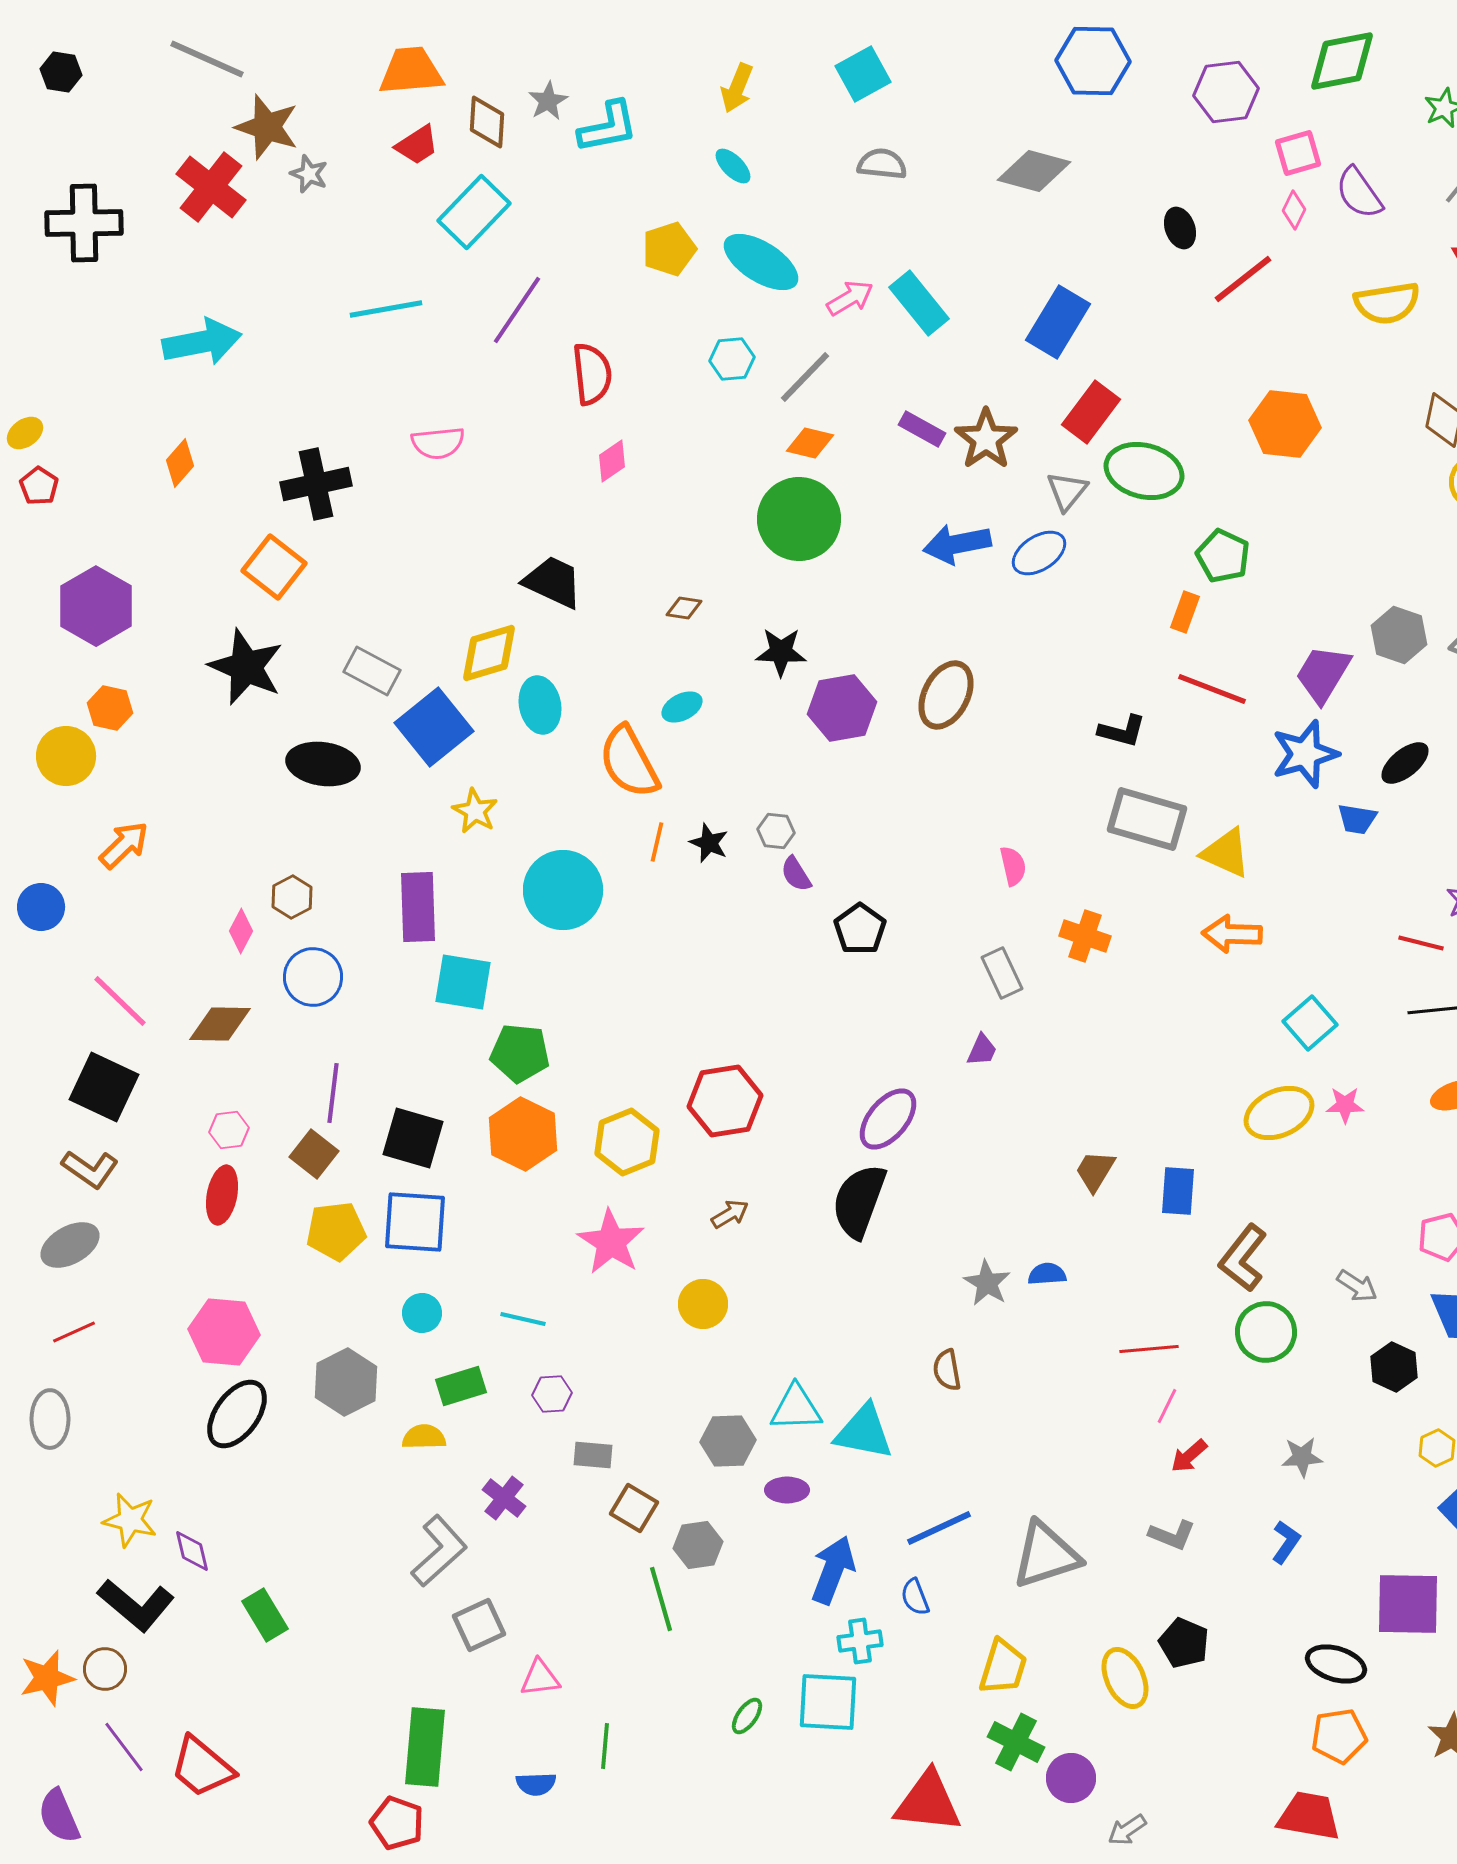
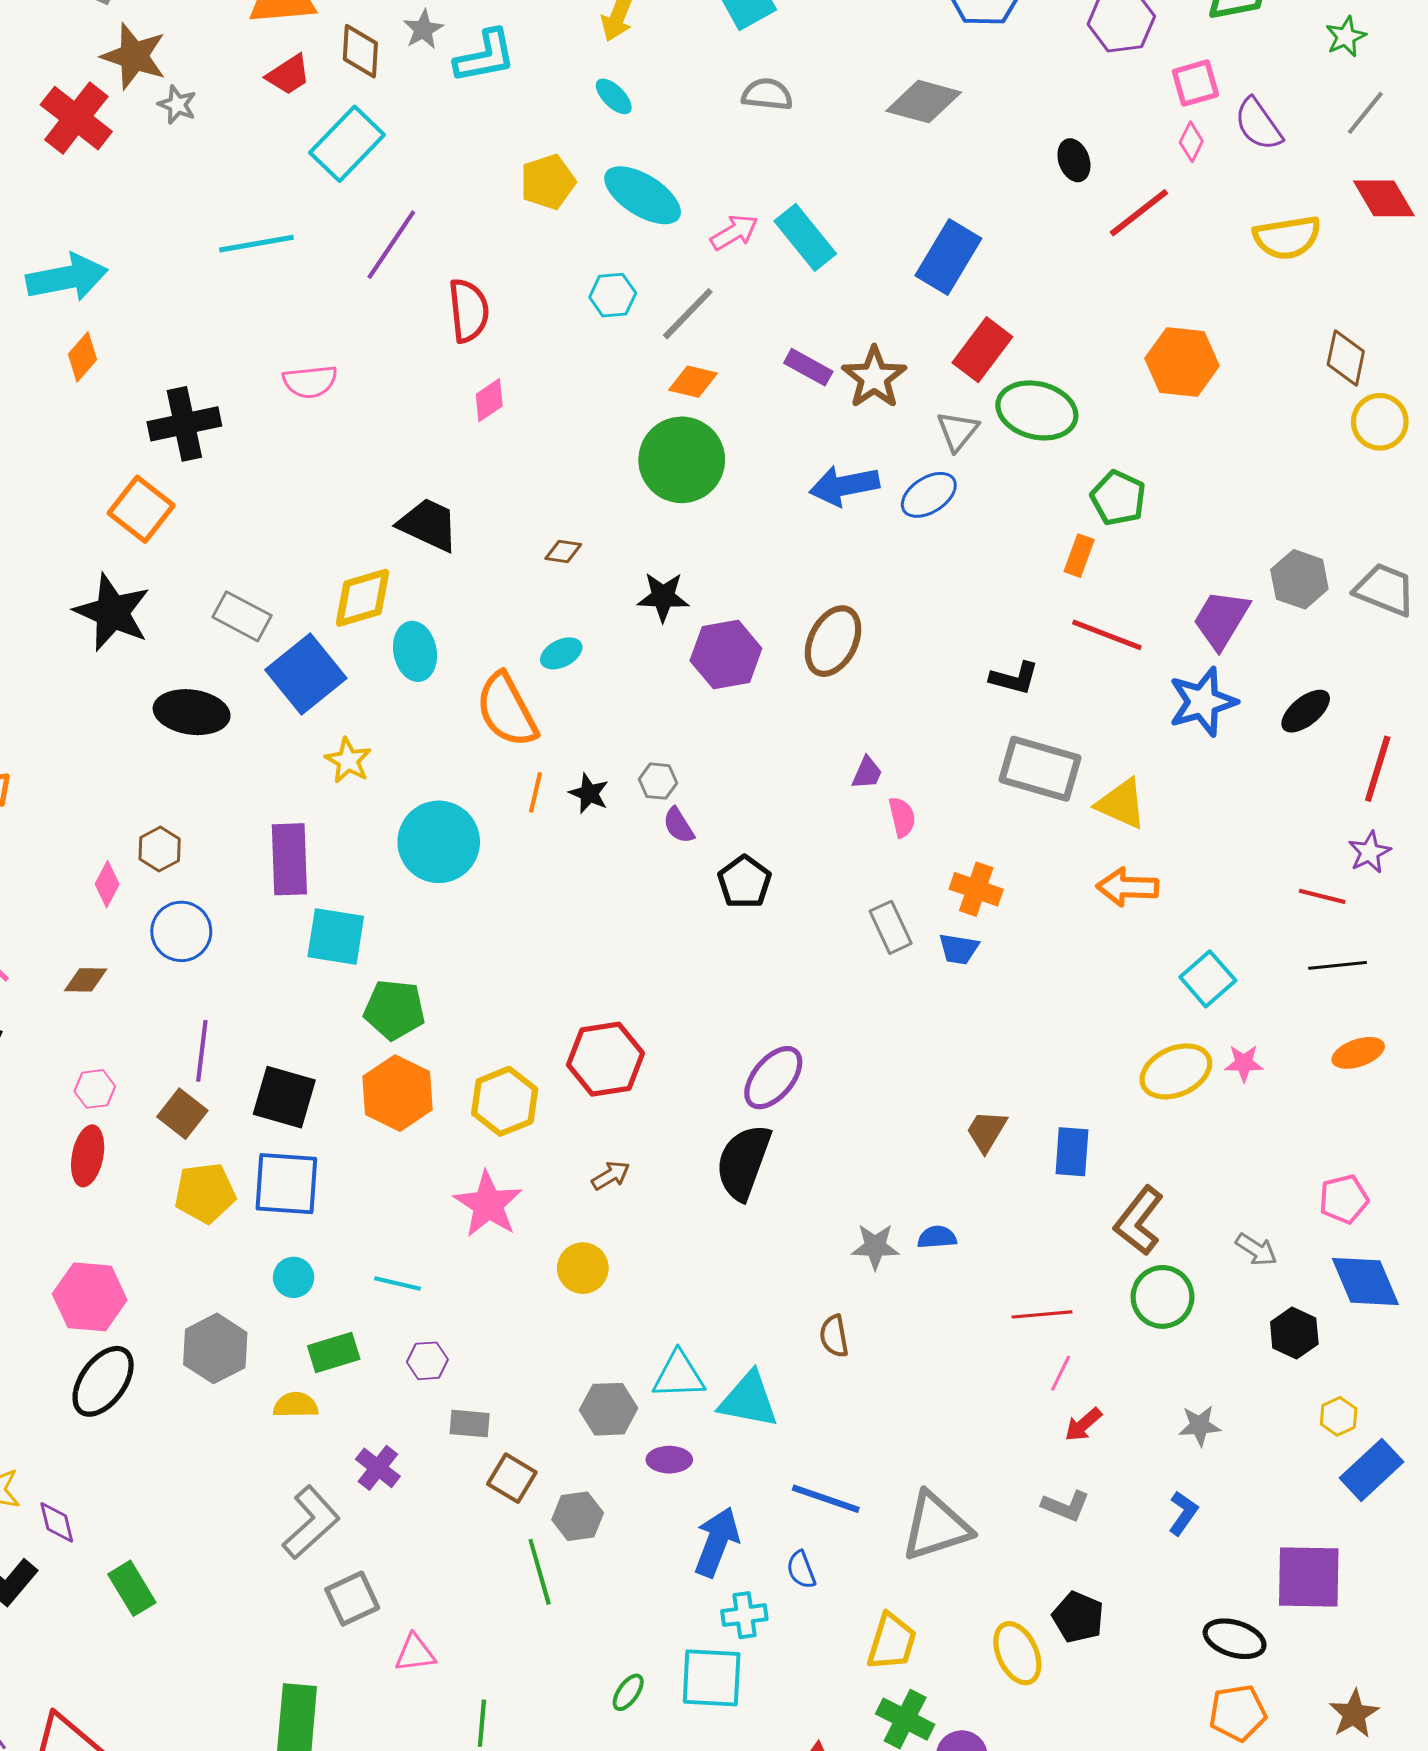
orange diamond: (180, 463) -> (82, 357), moved
blue trapezoid: (1357, 819) -> (959, 949), moved
brown diamond: (220, 1024) -> (86, 980), size x0.7
purple trapezoid: (982, 1050) -> (867, 773), moved
gray star: (987, 1283) -> (875, 1246), turned -30
blue line: (939, 1528) -> (826, 1499), turned 44

